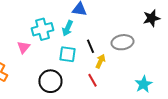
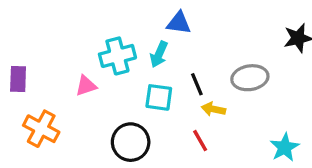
pink triangle: (23, 47) -> (86, 86), turned 32
yellow arrow: (100, 61) -> (213, 109), turned -104

